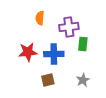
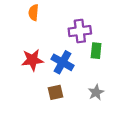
orange semicircle: (40, 18) -> (34, 13), moved
blue cross: (54, 54) -> (62, 62), turned 30

